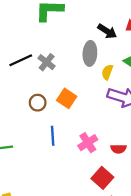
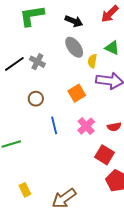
black arrow: (107, 31) -> (74, 21), moved
gray ellipse: (90, 53) -> (74, 47), turned -30
orange square: (67, 98) -> (77, 93), moved, turned 36

